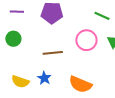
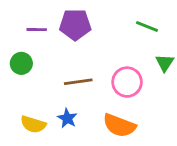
purple line: (17, 12) -> (37, 30), moved
pink circle: (86, 40) -> (127, 82), moved

